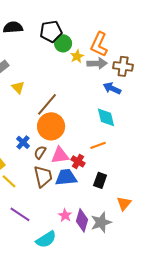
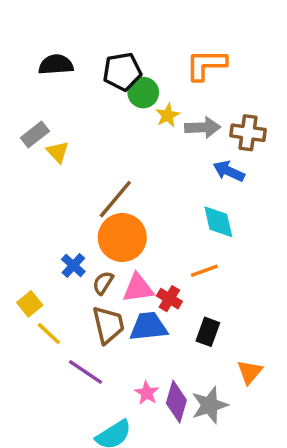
orange L-shape: (99, 44) -> (206, 65), moved, turned 65
yellow triangle: (18, 87) -> (58, 152), moved
purple line: (20, 214) -> (86, 372), moved

